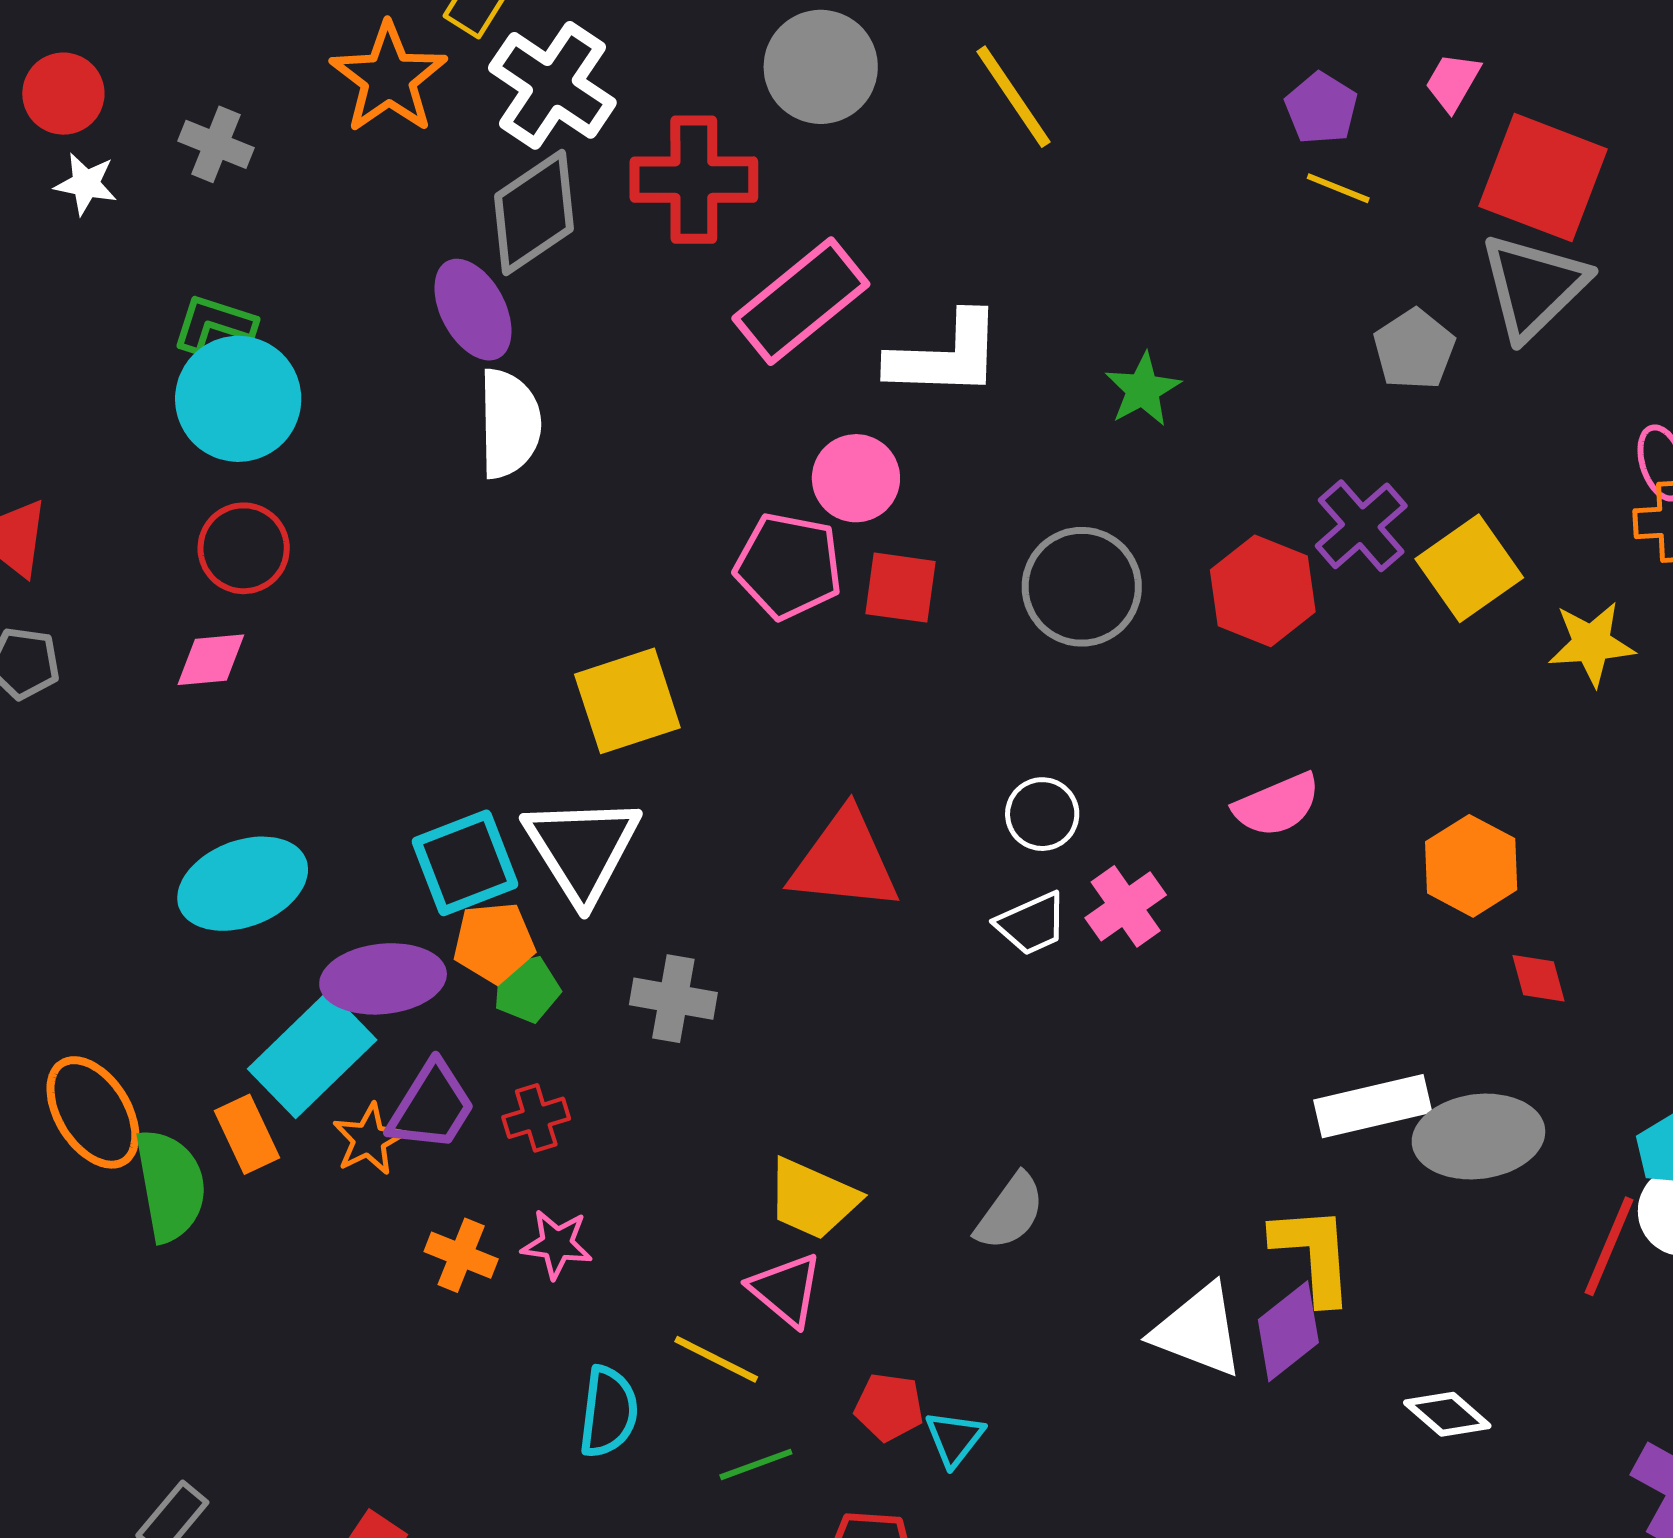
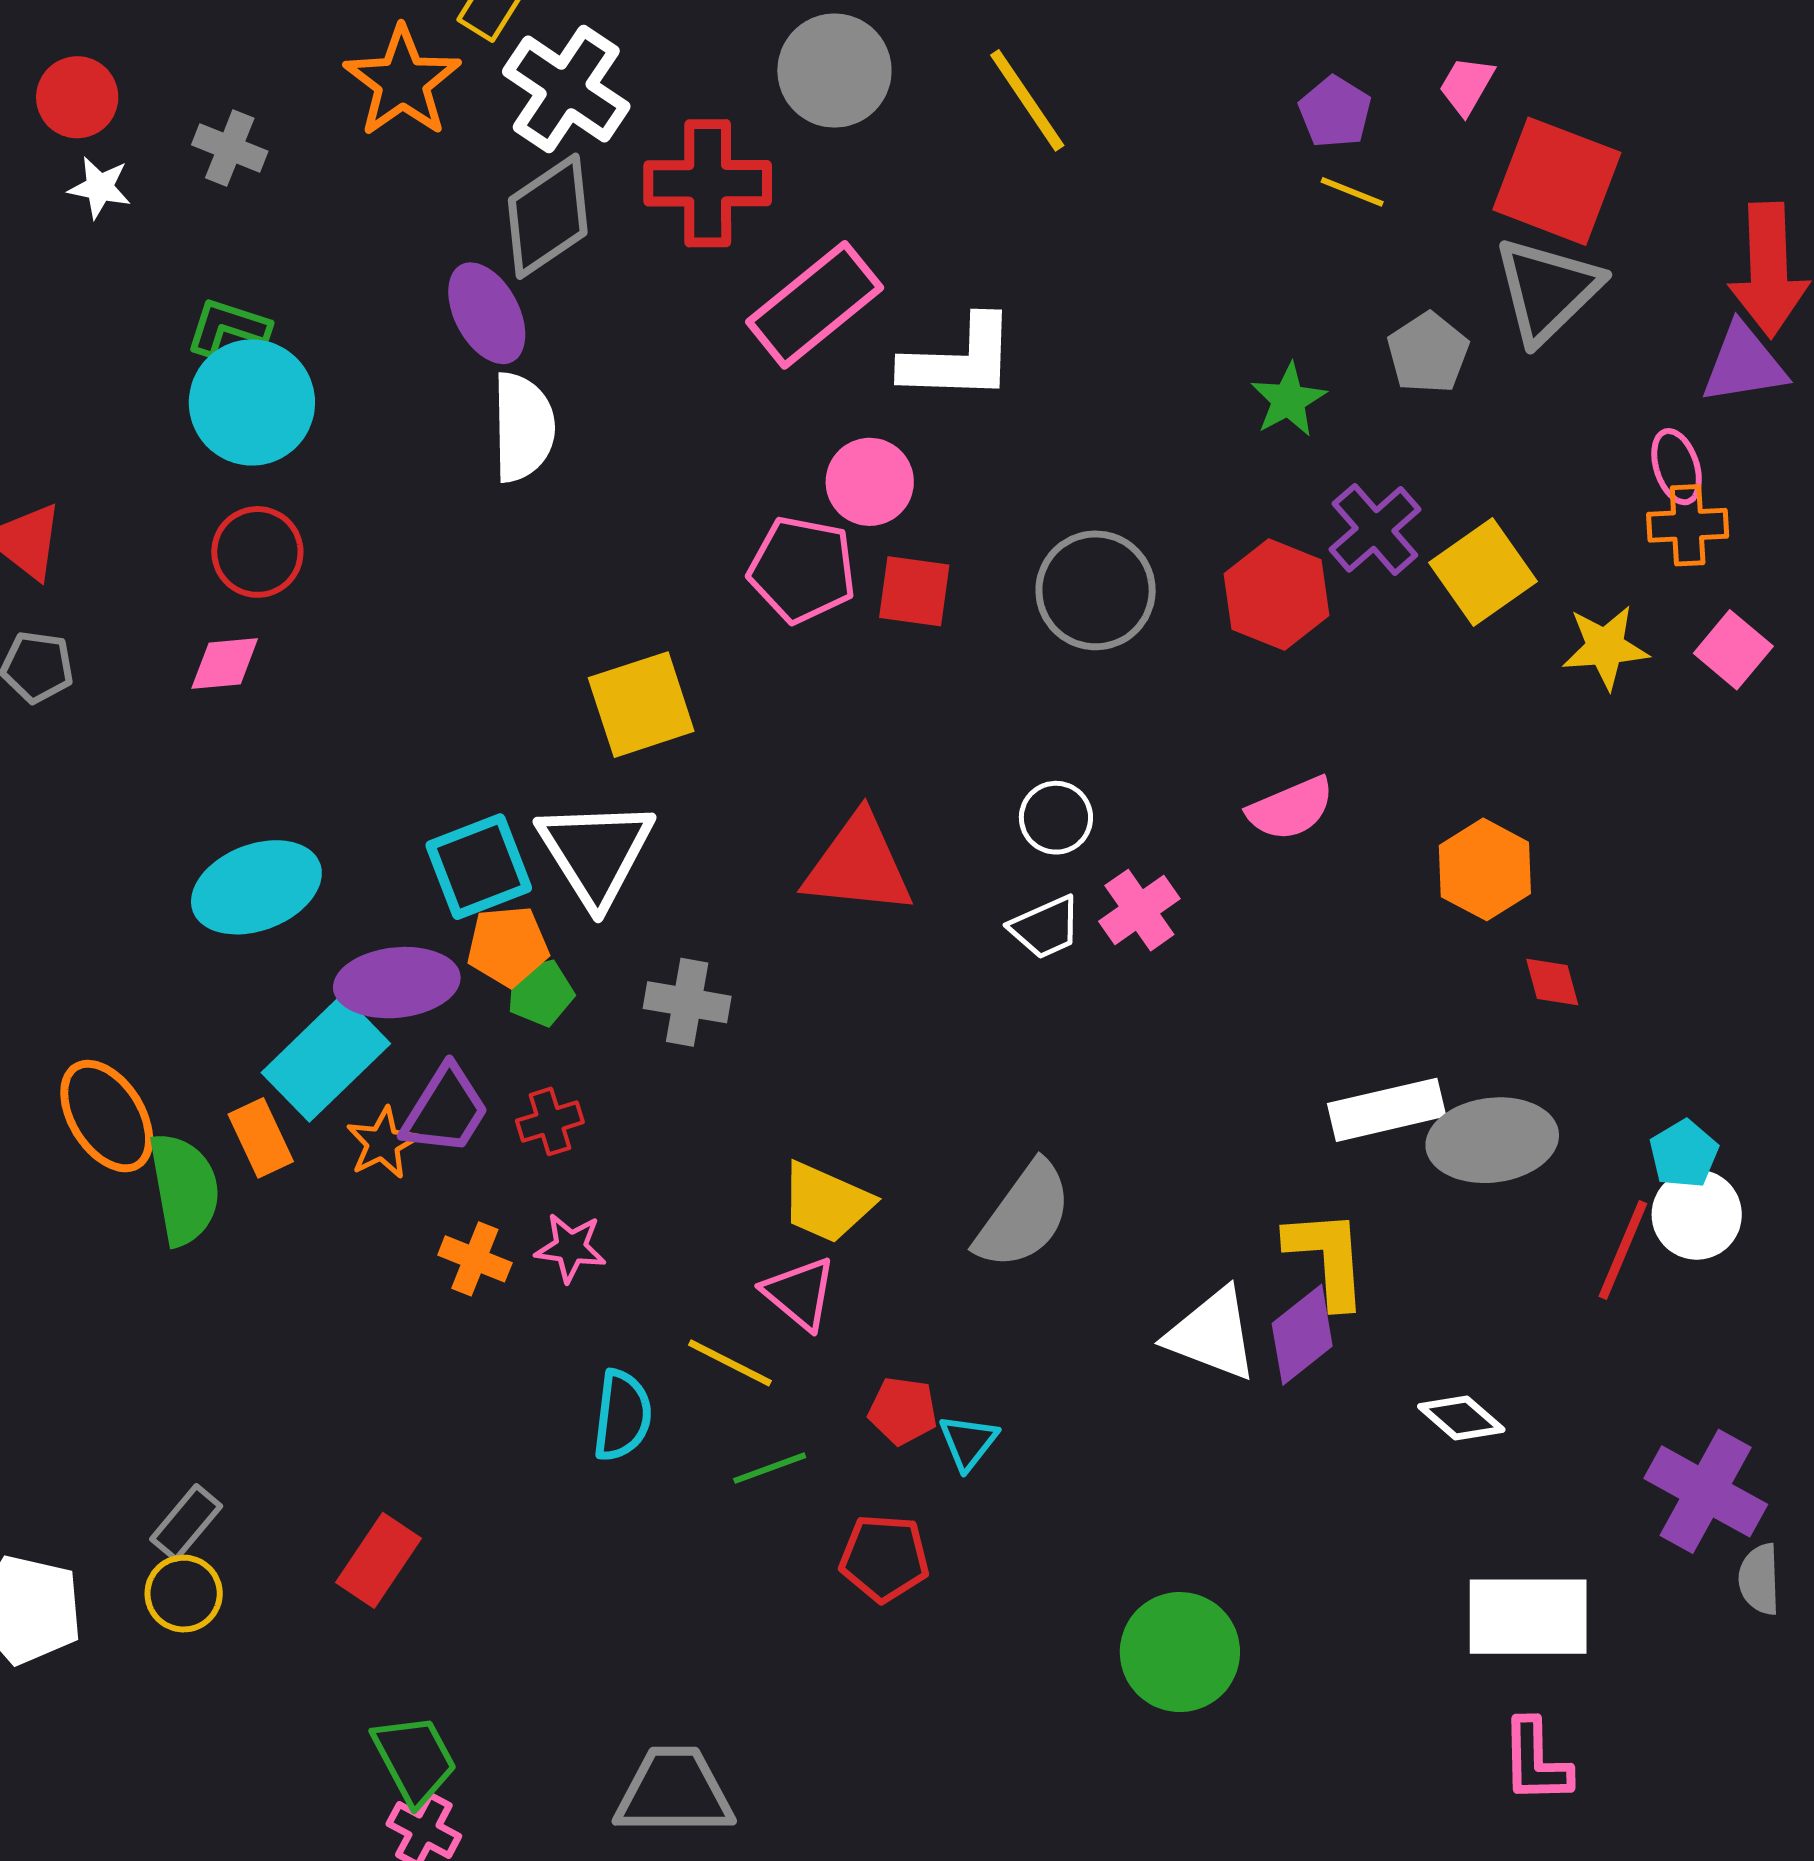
green star: (1143, 390) -> (1288, 400), moved
gray semicircle: (1010, 1212) -> (1024, 1216), size x1.4

